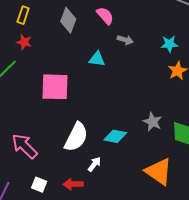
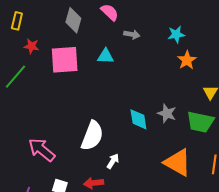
yellow rectangle: (23, 15) -> (17, 21), moved
pink square: (55, 87) -> (65, 60), moved
cyan diamond: (115, 136) -> (138, 119), moved, turned 75

